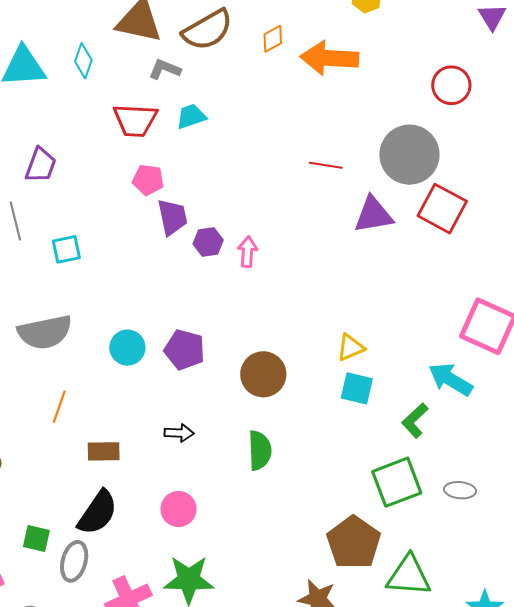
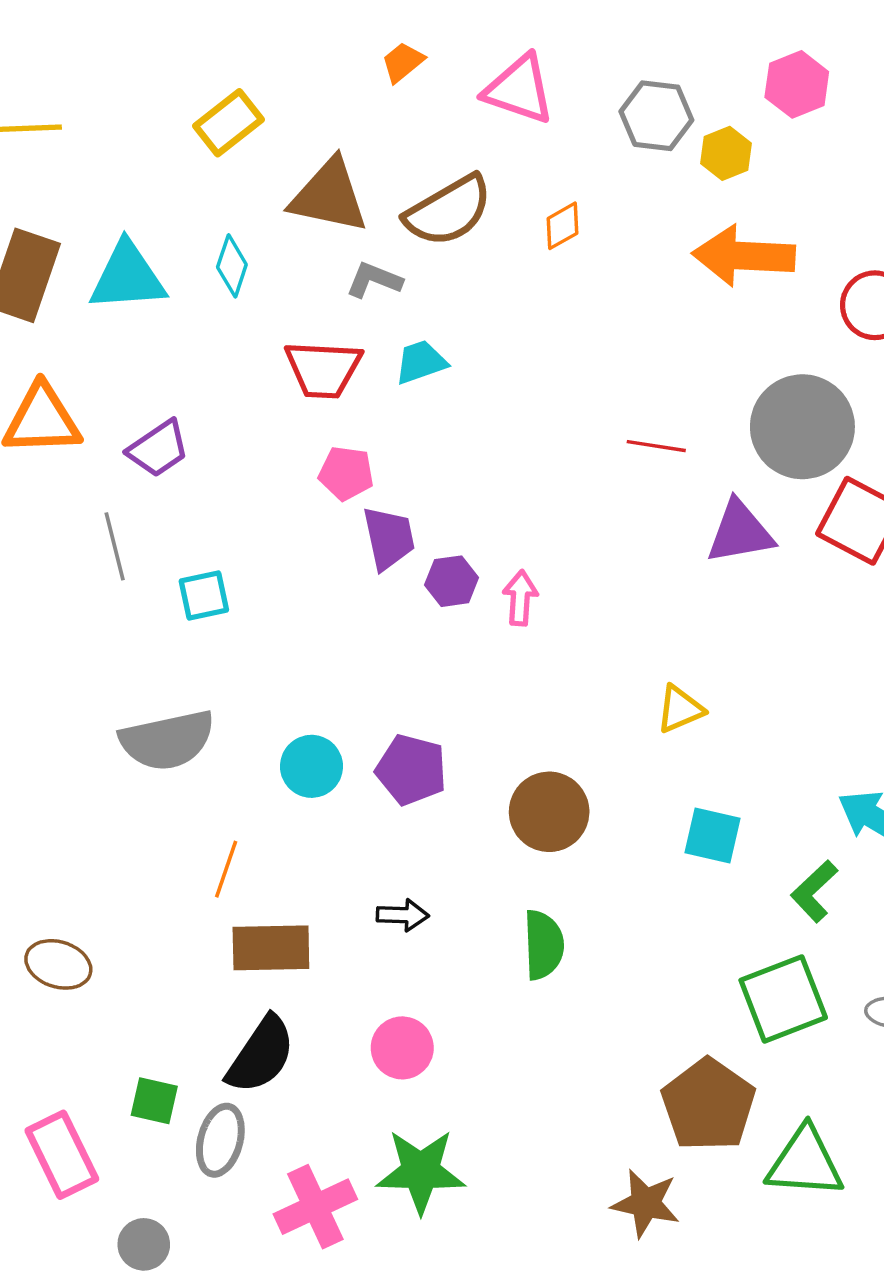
orange arrow: (329, 58) -> (744, 256), moved
purple trapezoid: (41, 165) -> (158, 449), turned 36
yellow triangle: (351, 348) -> (680, 709), moved
orange line: (59, 407) -> (226, 869), moved
brown rectangle: (104, 451) -> (271, 948), size x1.4

